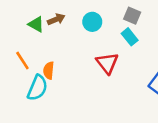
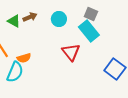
cyan rectangle: (130, 37) -> (89, 31), size x1.5
orange semicircle: (49, 70) -> (24, 58), turned -112

